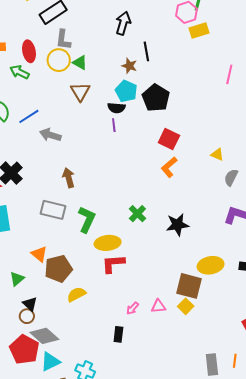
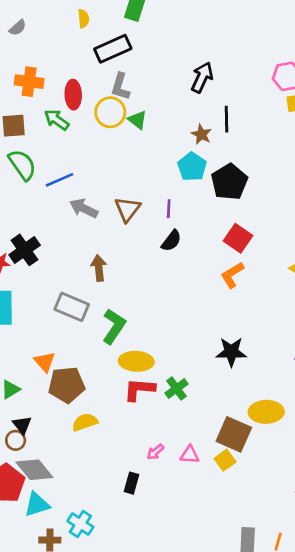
brown triangle: (80, 92) -> (127, 209), moved
black semicircle: (116, 108) -> (171, 241), moved, turned -66
green cross: (137, 214) -> (176, 389), moved

